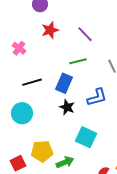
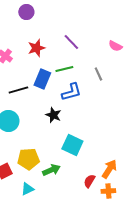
red star: (50, 30) -> (36, 48), moved
blue rectangle: (64, 83) -> (42, 79), moved
blue L-shape: (97, 97) -> (71, 92), moved

